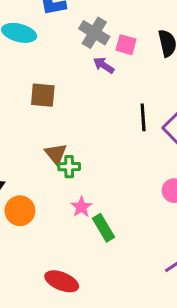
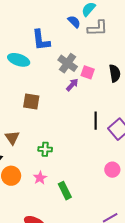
purple arrow: (104, 65) -> (72, 85), turned 96
brown triangle: (56, 154) -> (12, 138), moved
pink star: (81, 207) -> (40, 178), moved

